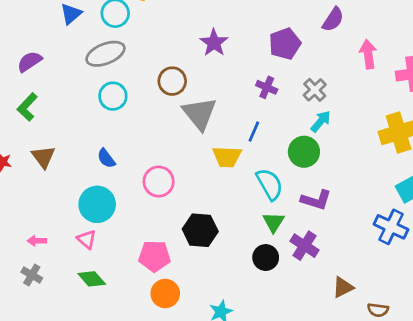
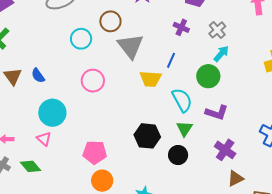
cyan circle: (113, 96) -> (81, 39), moved
blue semicircle: (106, 158) -> (38, 76), moved
pink circle: (159, 182) -> (93, 81), moved
black hexagon: (200, 230) -> (147, 136), moved
purple cross: (304, 246) -> (225, 150), moved
green diamond: (92, 279) -> (30, 166), moved

